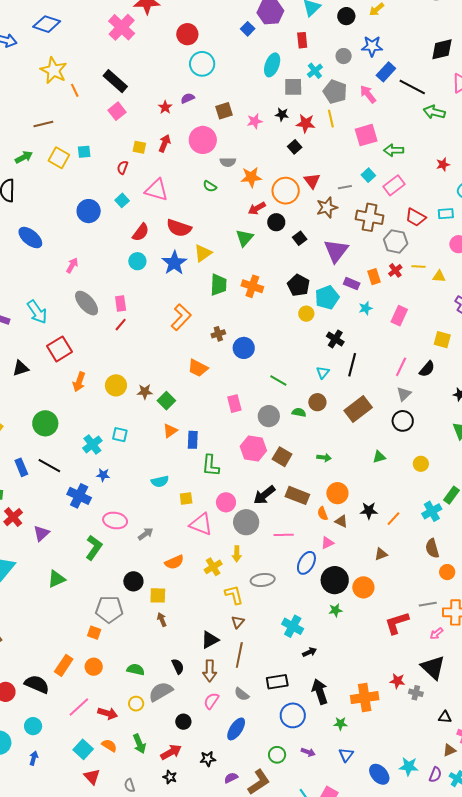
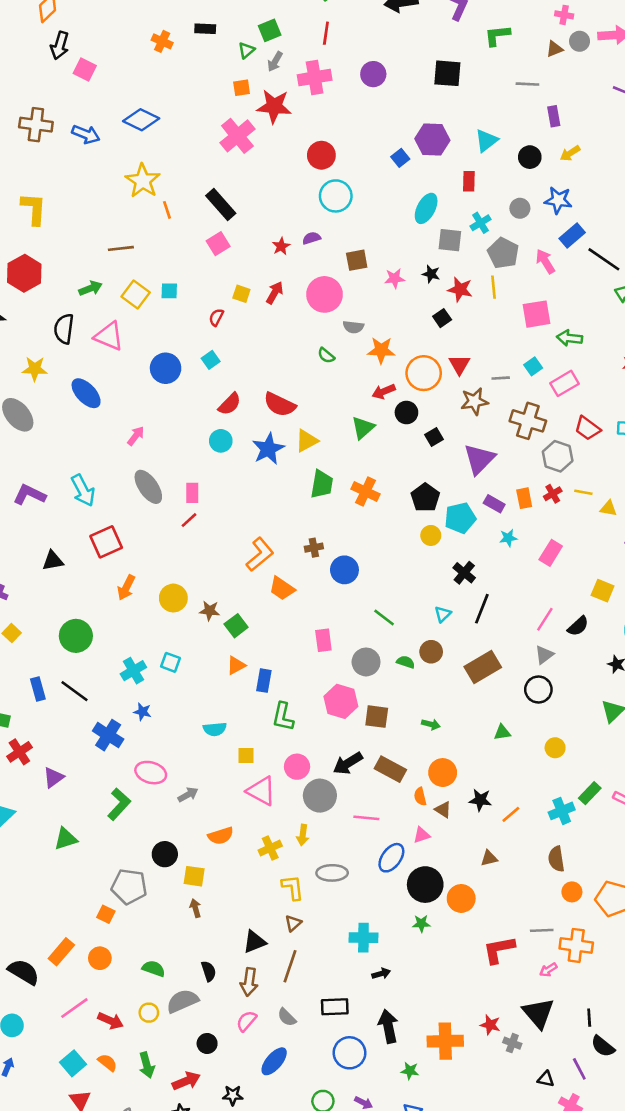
pink triangle: (157, 190) -> (109, 336), moved
orange L-shape: (181, 317) -> (260, 554), moved
brown square: (282, 457) -> (377, 717), turned -30
cyan cross: (293, 626) -> (363, 938), turned -35

